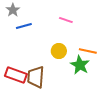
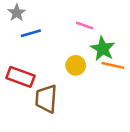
green star: (80, 65) -> (103, 49), moved
red rectangle: (16, 75) -> (21, 77), moved

